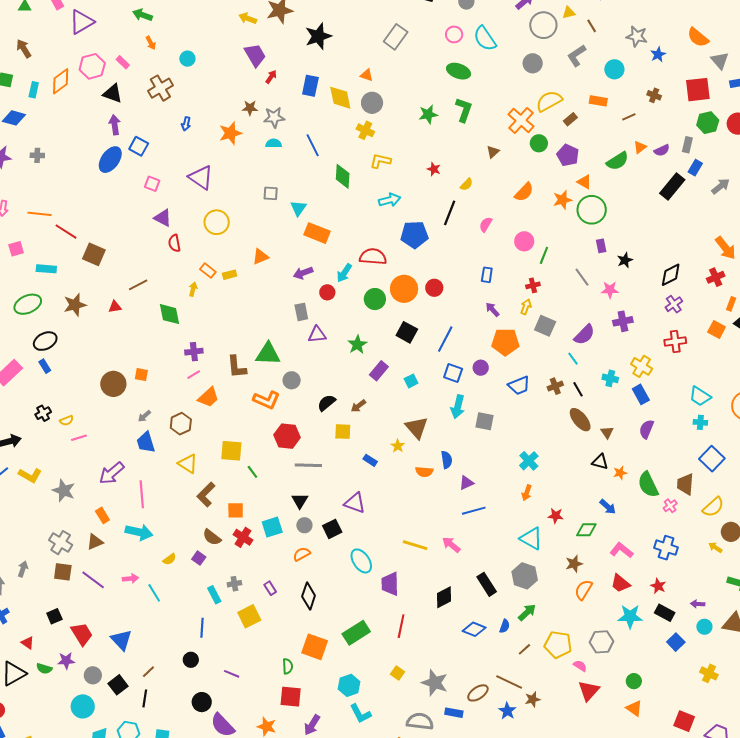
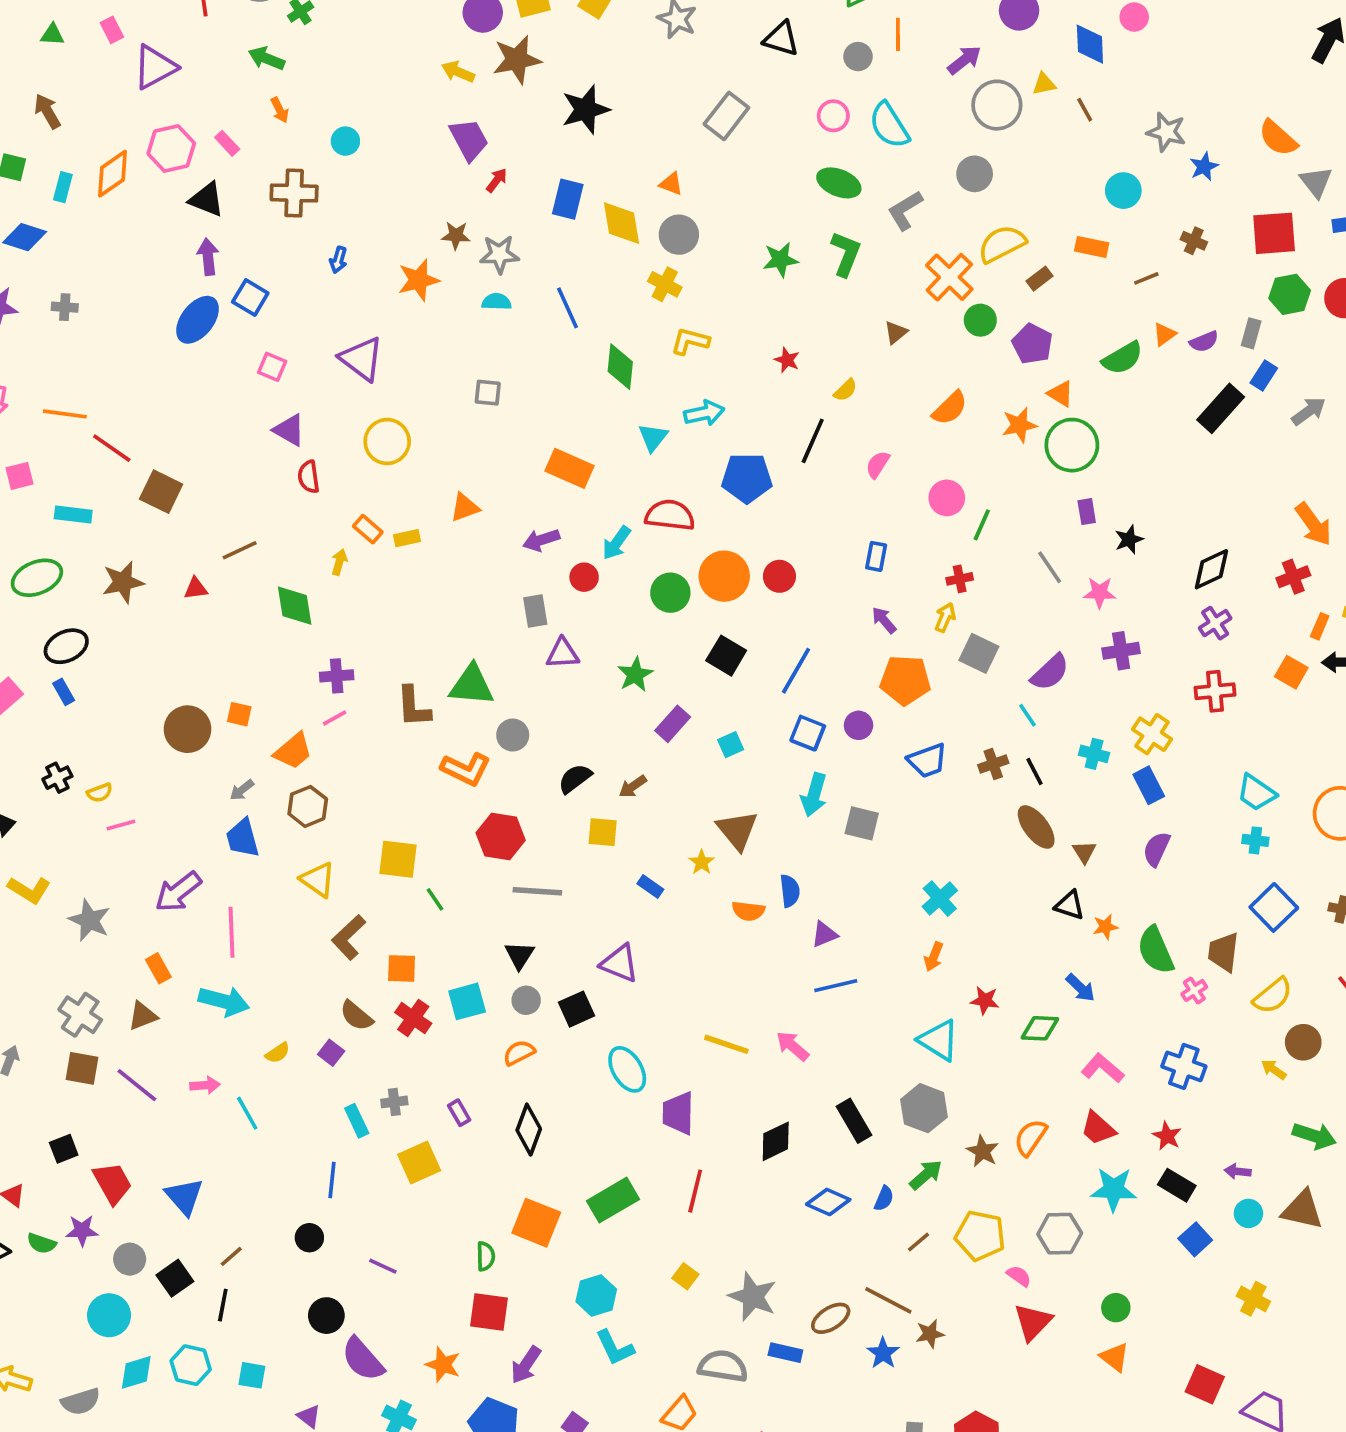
gray L-shape: (577, 56) -> (905, 210), moved
brown cross: (160, 88) -> (294, 193), turned 30
cyan triangle: (298, 208) -> (653, 437), moved
orange trapezoid: (209, 397) -> (293, 751), moved
brown star: (574, 564) -> (983, 1151), moved, turned -30

